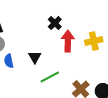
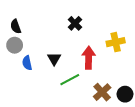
red arrow: (68, 41) -> (89, 58), moved

